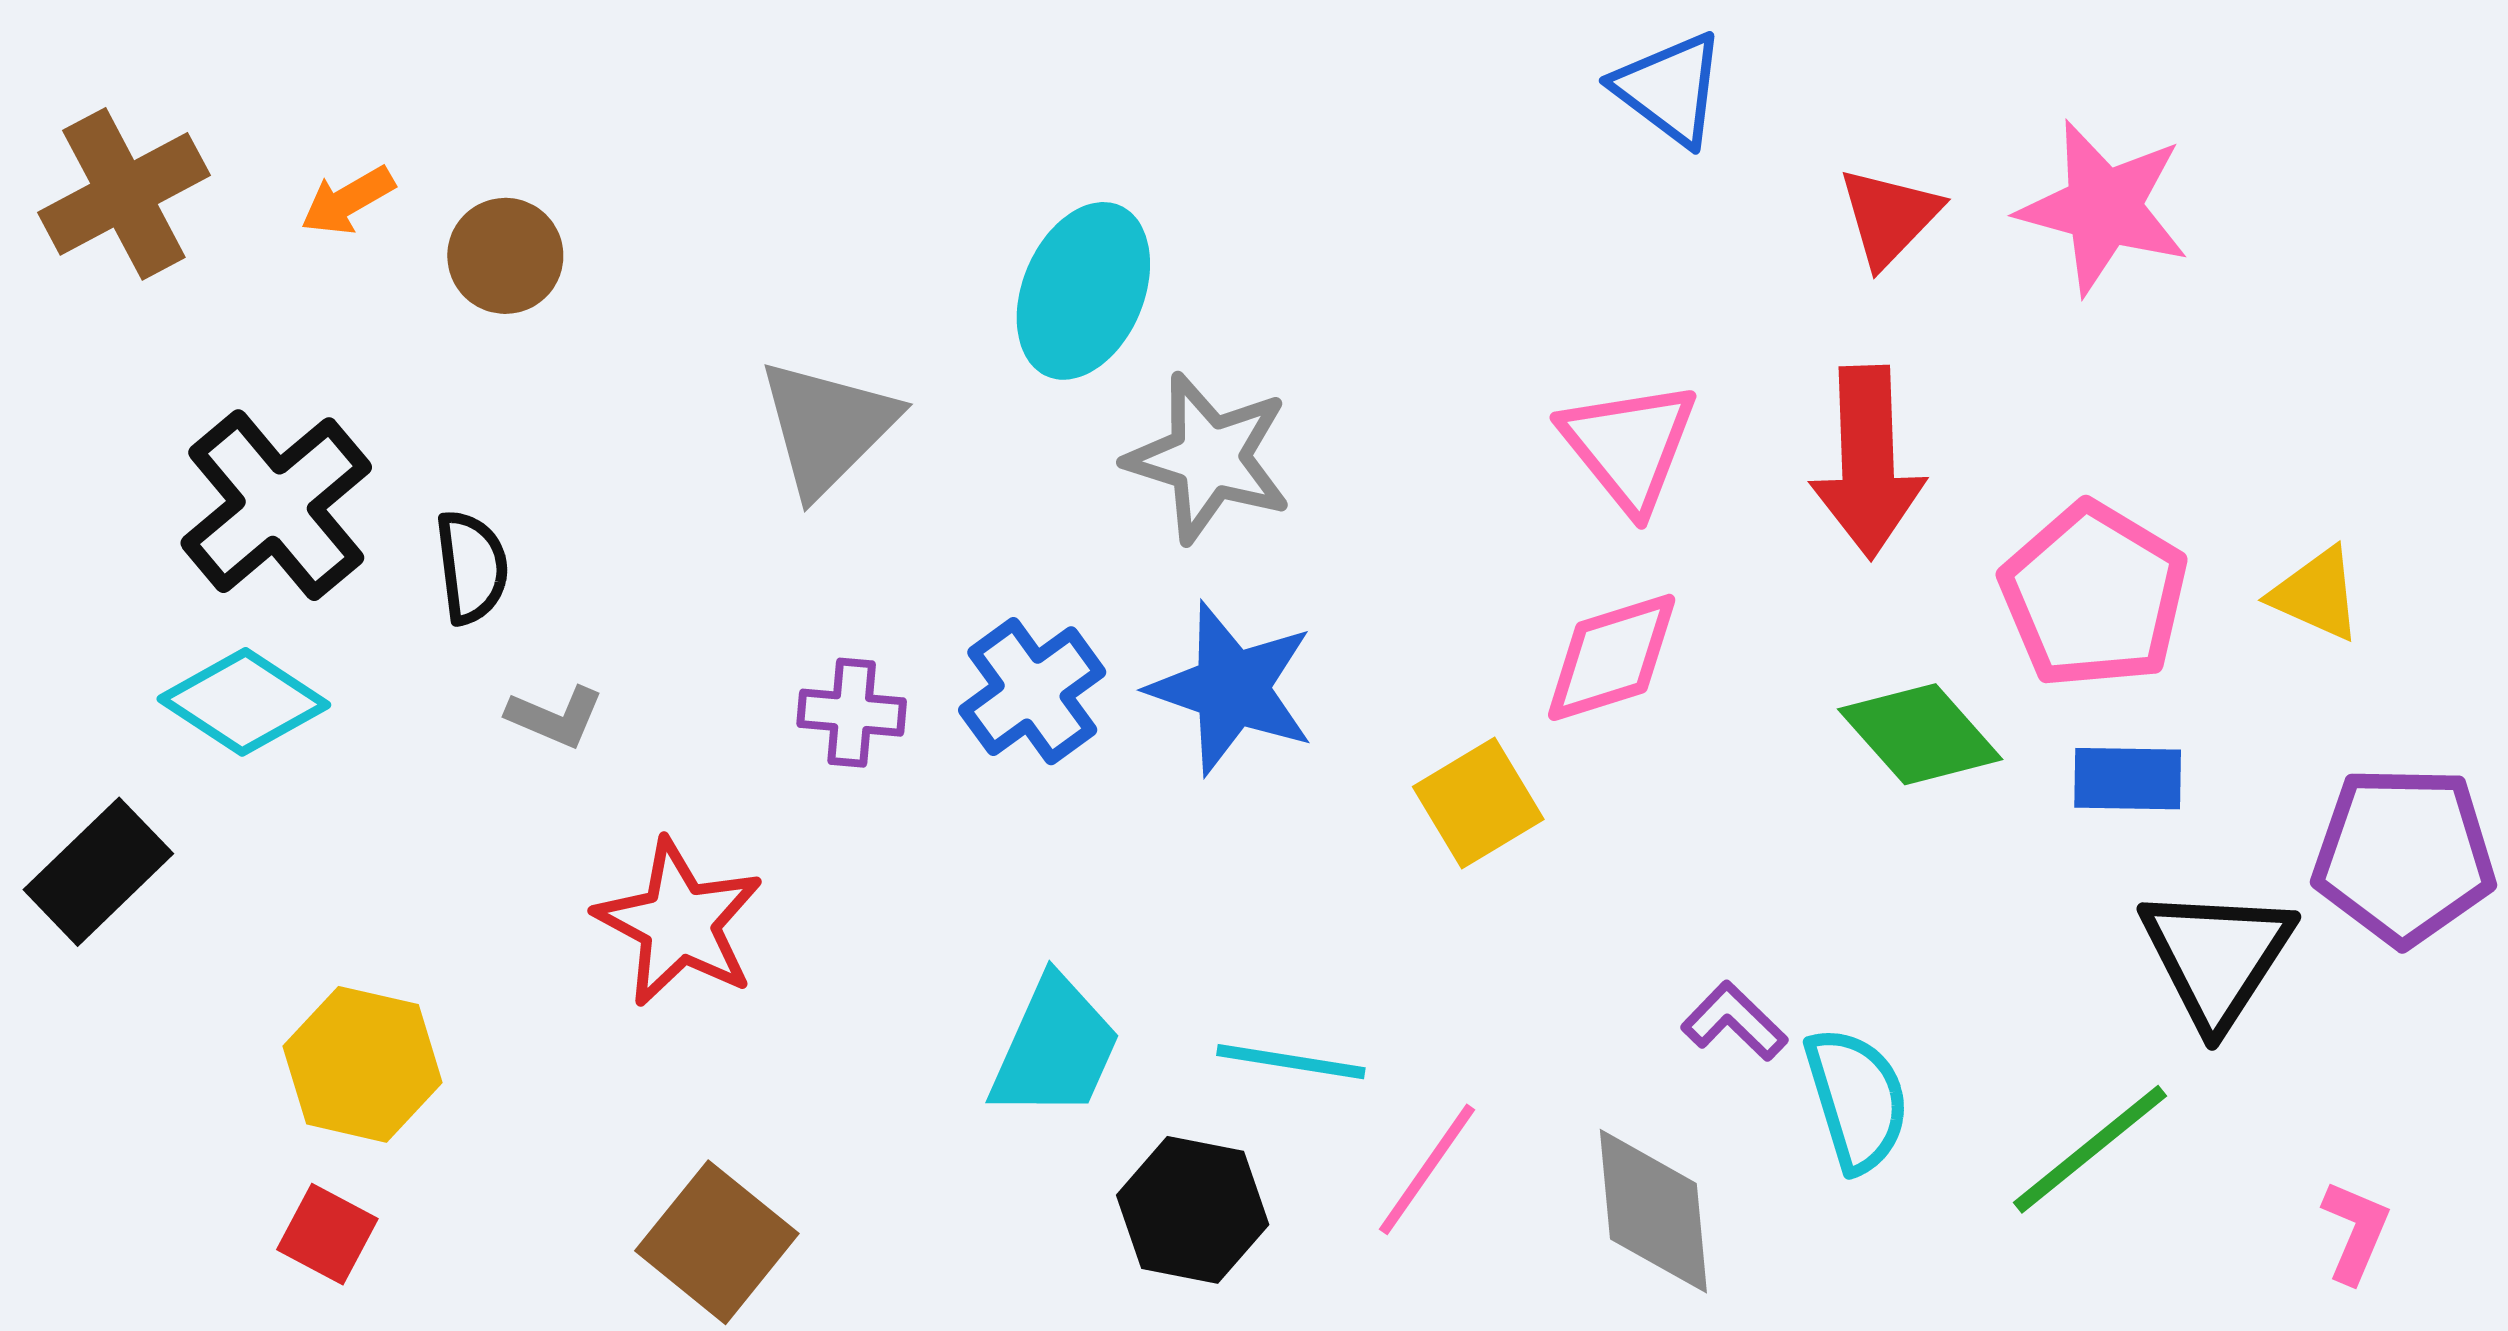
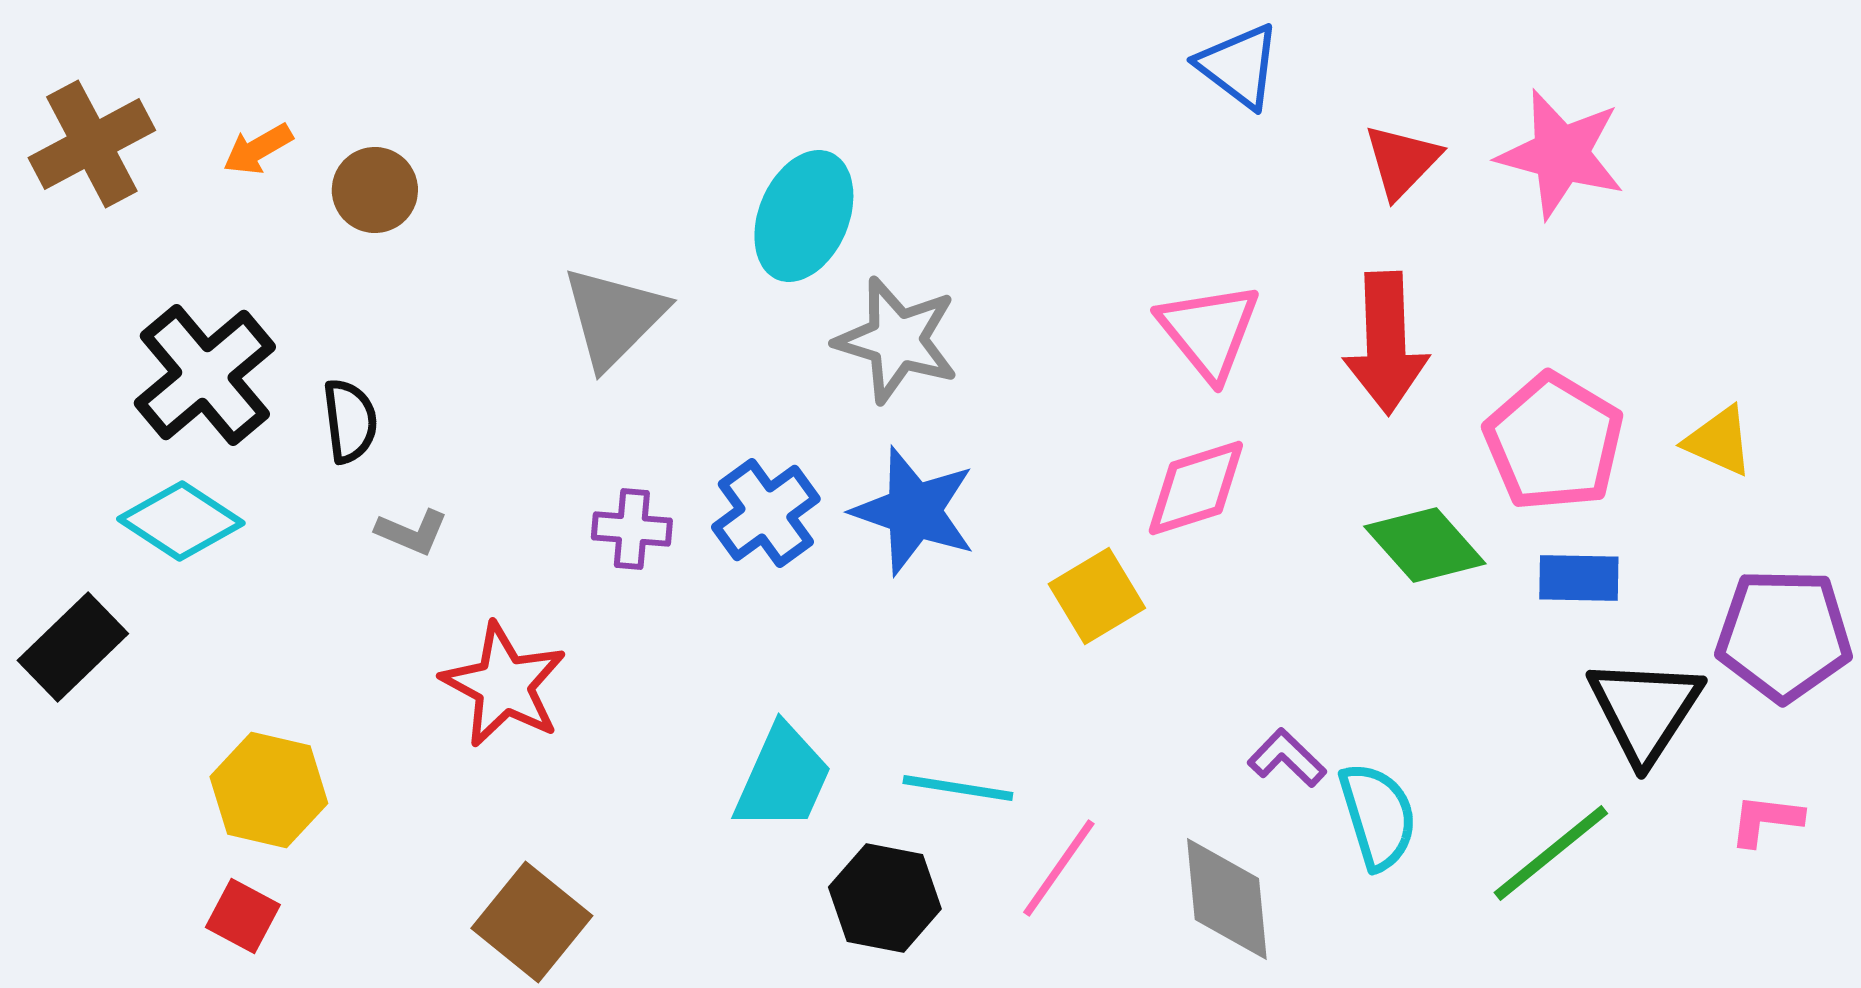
pink L-shape: (2355, 1231) -> (1766, 820), moved, turned -106

